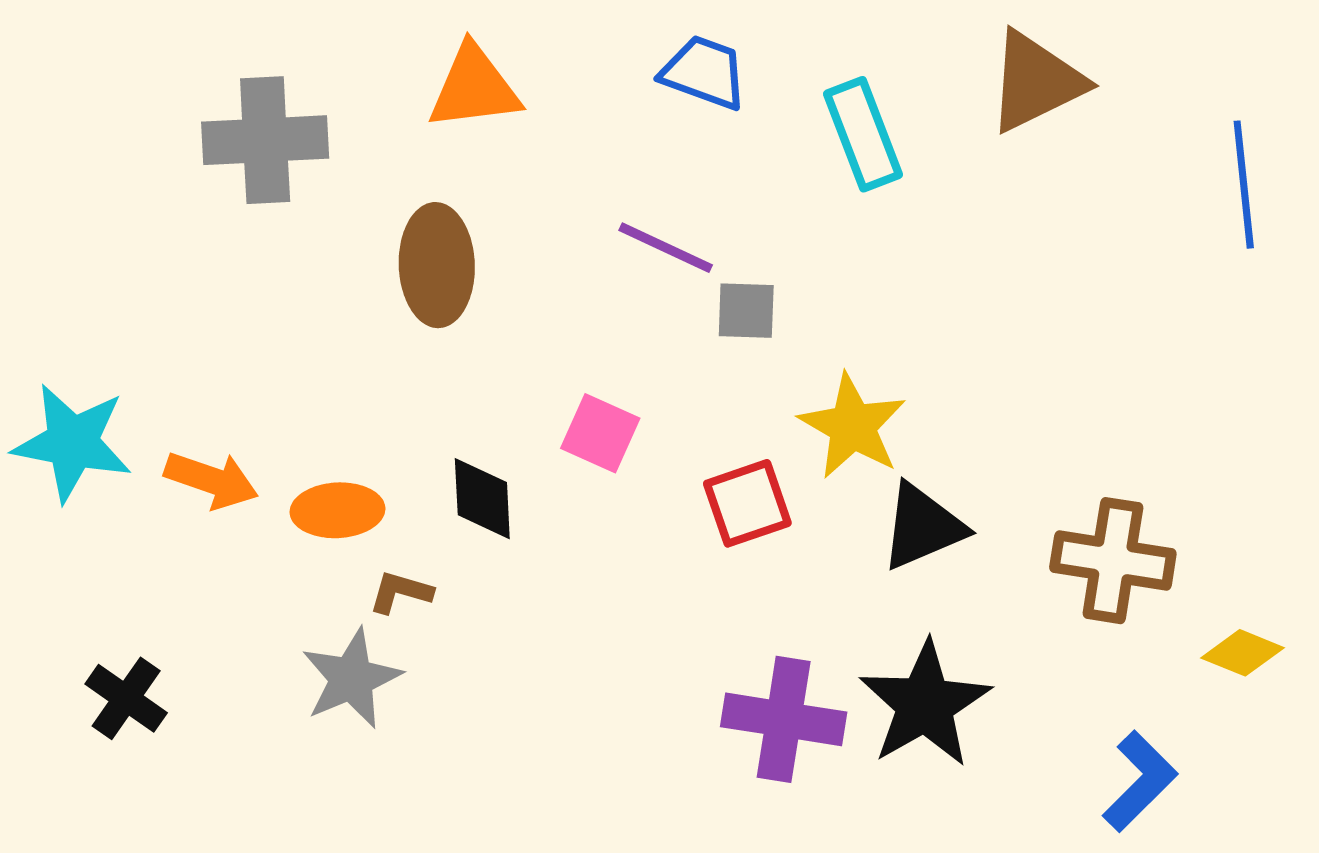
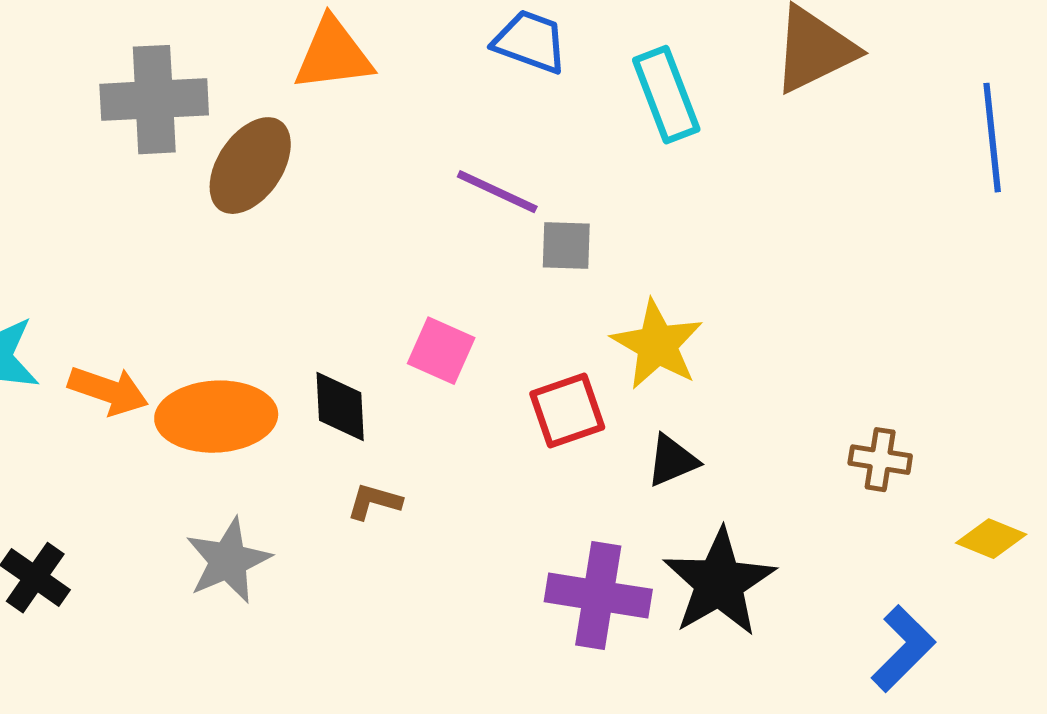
brown ellipse: (437, 265) -> (250, 166), moved, turned 36
orange ellipse: (337, 510) -> (216, 417), size x1.5
black triangle: (923, 527) -> (672, 461), moved, size x0.7
brown cross: (1113, 561) -> (880, 460), size x0.6
brown L-shape: (401, 592) -> (374, 502), moved

